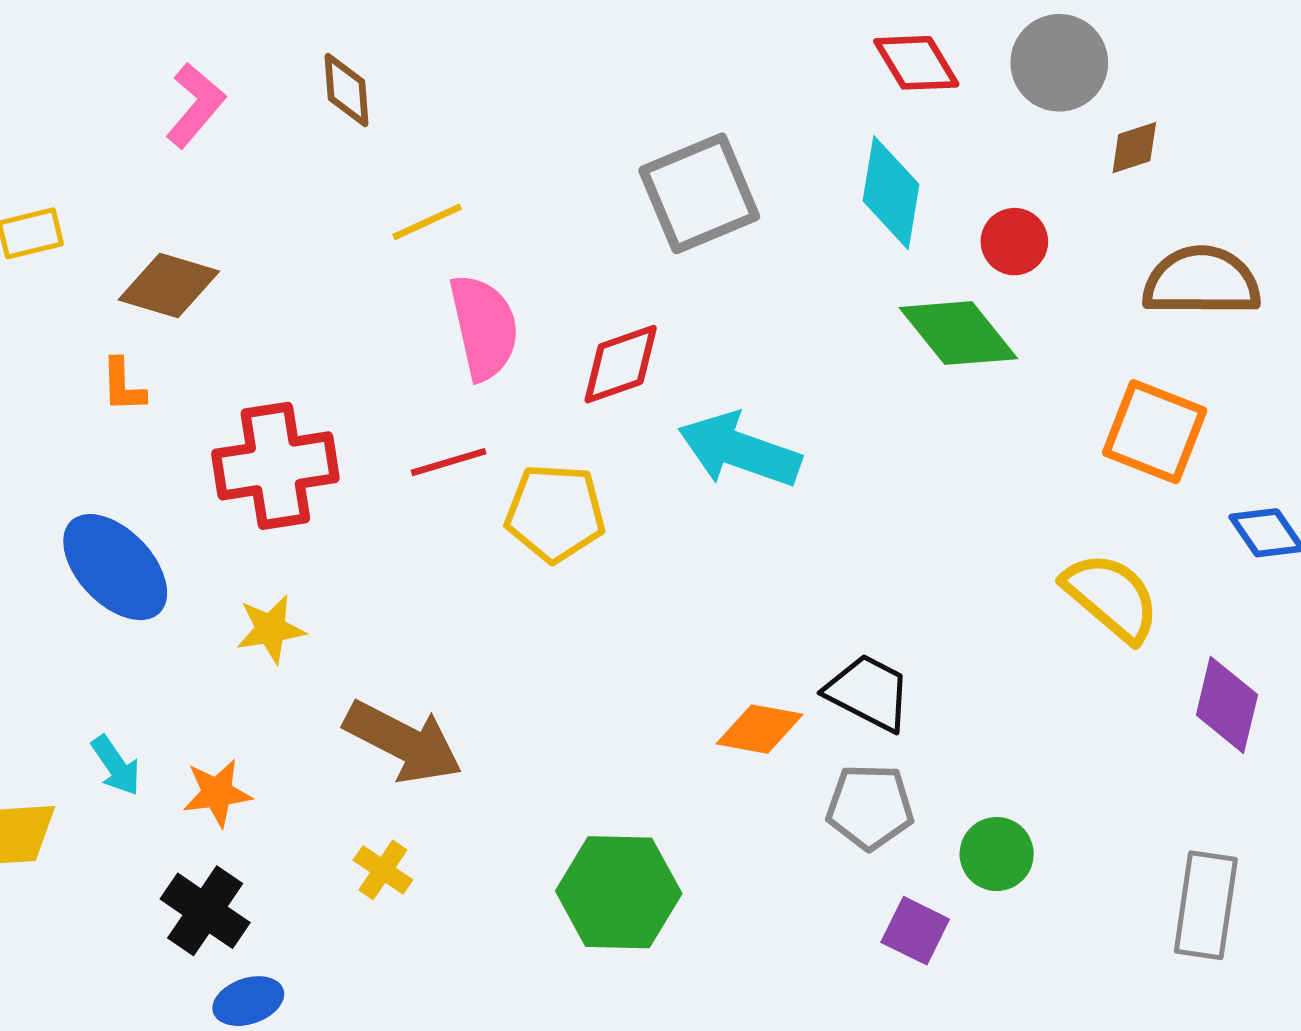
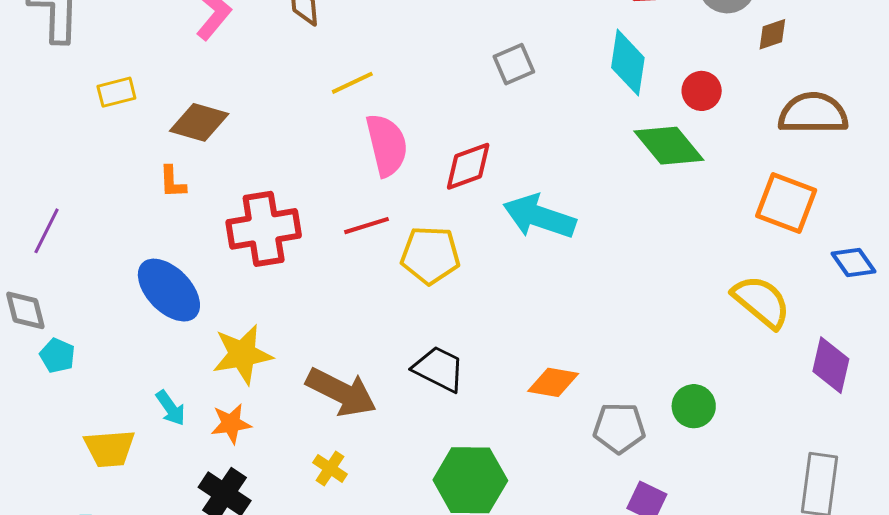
gray square: (699, 193) -> (514, 64), size x0.6
yellow star: (271, 629) -> (242, 354), moved, size x1.5
black trapezoid: (869, 692) -> (439, 369), moved
green circle: (997, 854) -> (694, 406), moved

